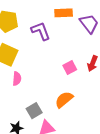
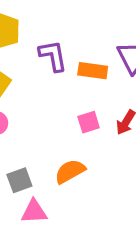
orange rectangle: (64, 13) -> (93, 71), moved

